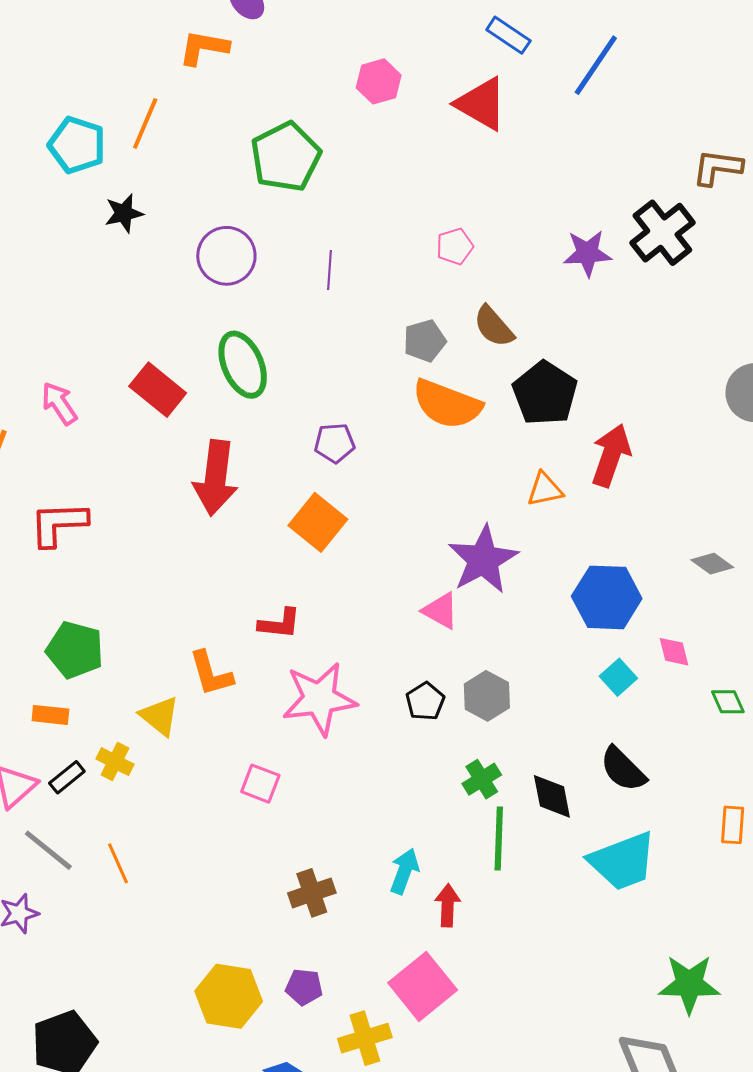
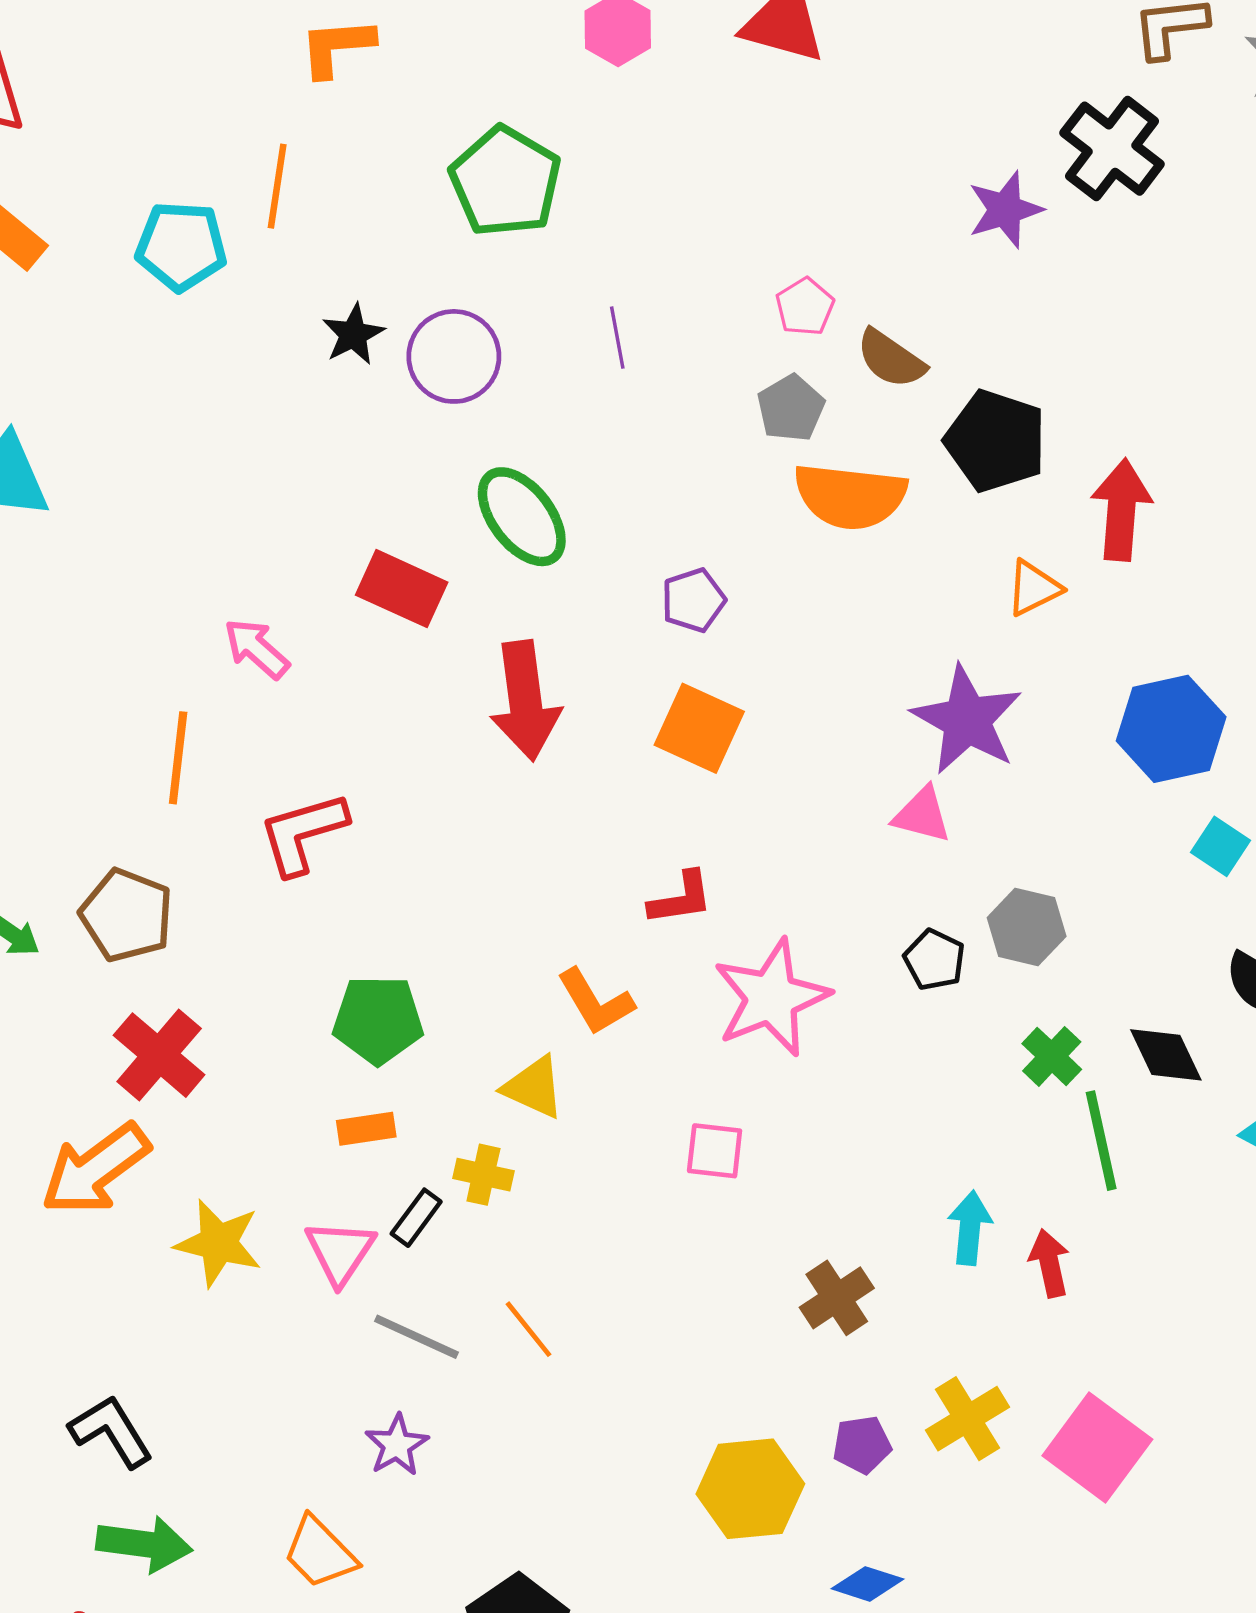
black star: (124, 213) -> (353, 334), moved
pink pentagon: (455, 246) -> (805, 307), moved
pink square: (423, 986) -> (1097, 1447), moved
yellow cross: (365, 1038) -> (968, 1419), moved

